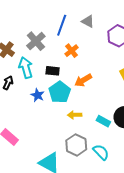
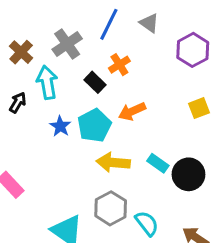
black rectangle: (53, 71) -> (95, 82), moved, turned 32
yellow arrow: (75, 115) -> (113, 162), size x1.5
cyan rectangle: (103, 121) -> (158, 163), moved

